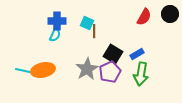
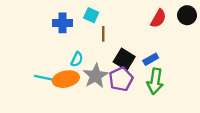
cyan square: (87, 23) -> (91, 15), moved
cyan semicircle: (55, 35) -> (77, 59), moved
orange ellipse: (43, 70) -> (66, 79), moved
cyan line: (25, 71) -> (45, 78), moved

